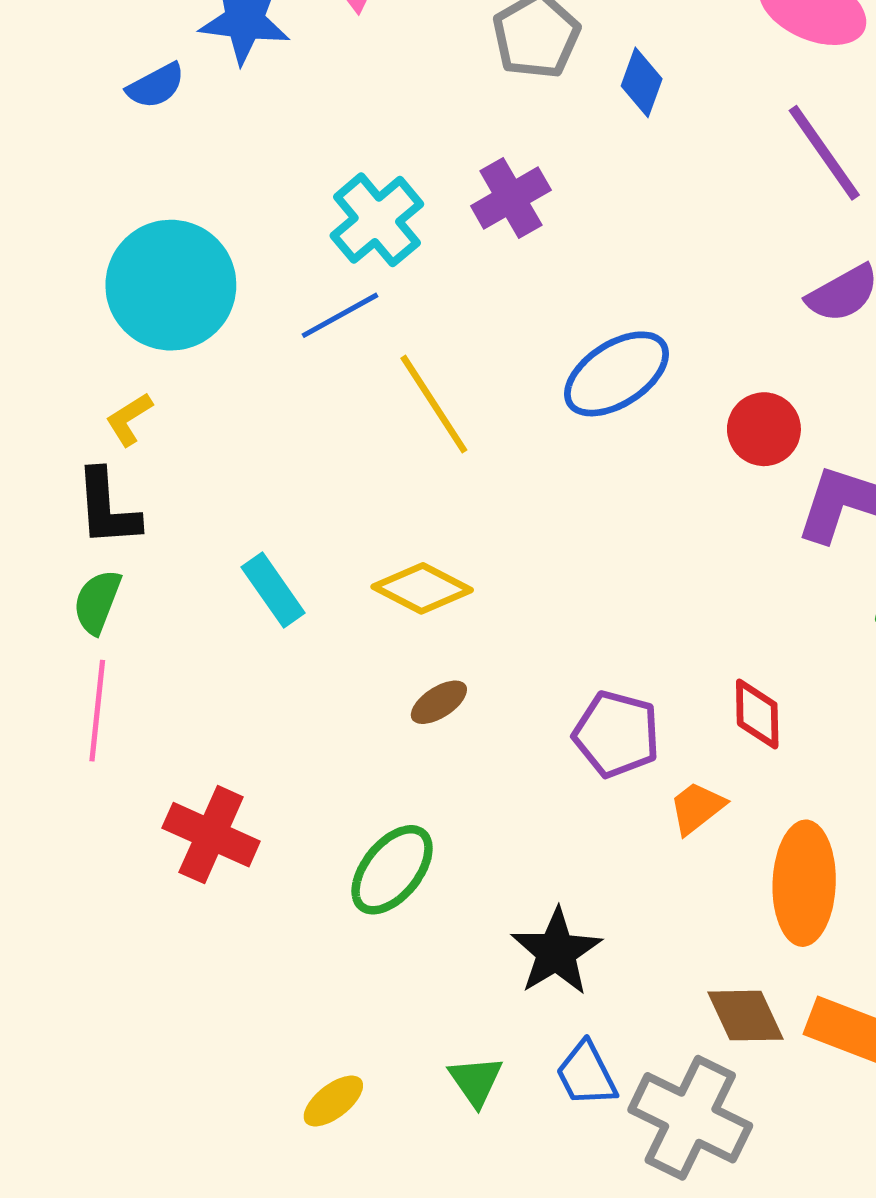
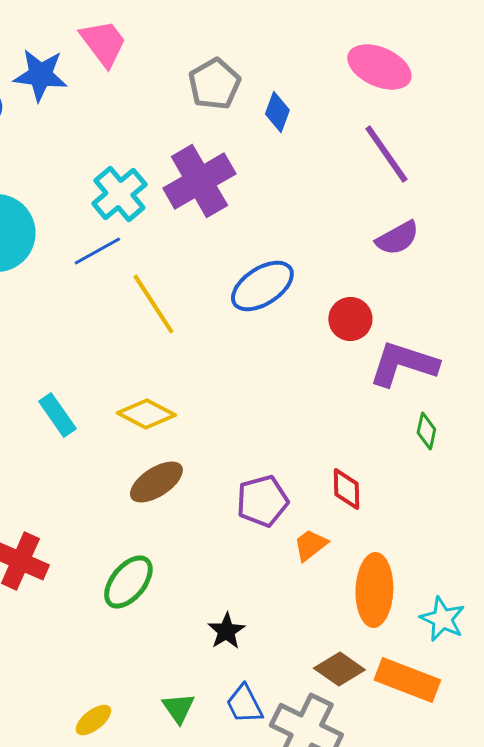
purple cross: (511, 198) -> (199, 181), size x1.5
brown ellipse: (439, 702) -> (156, 482), size x1.6
purple pentagon: (617, 734) -> (262, 501), turned -30
black star: (556, 952) -> (226, 631), size x0.7
brown diamond: (746, 1016) -> (339, 669), turned -30

